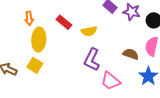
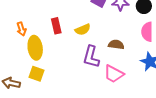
red rectangle: (64, 22) -> (56, 26), turned 49
brown semicircle: (131, 54) -> (116, 45), moved

